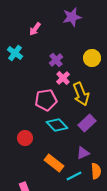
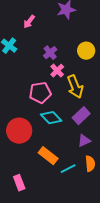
red circle: (25, 138) -> (19, 131), size x1.6
purple triangle: (83, 153) -> (84, 141), moved

